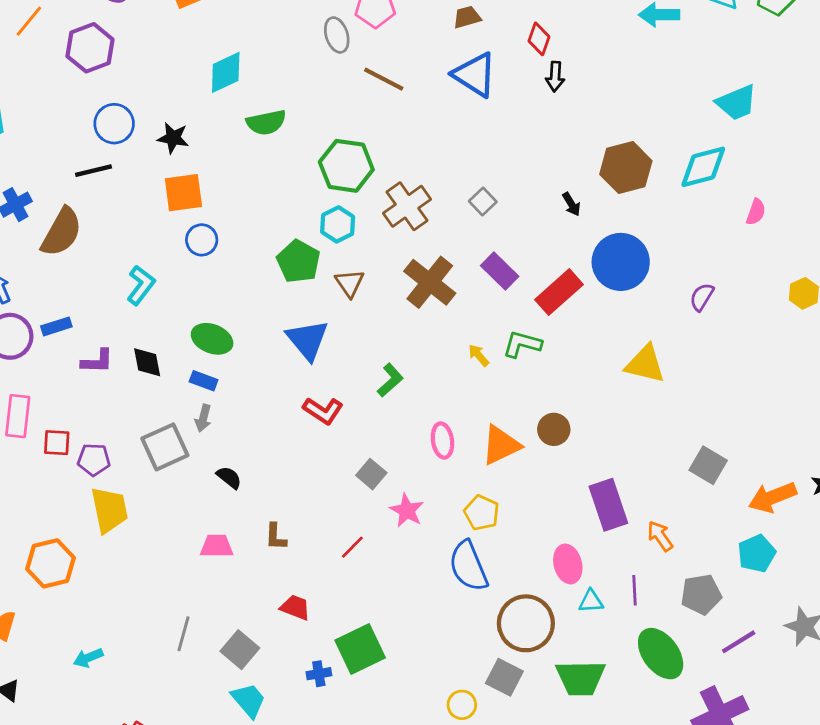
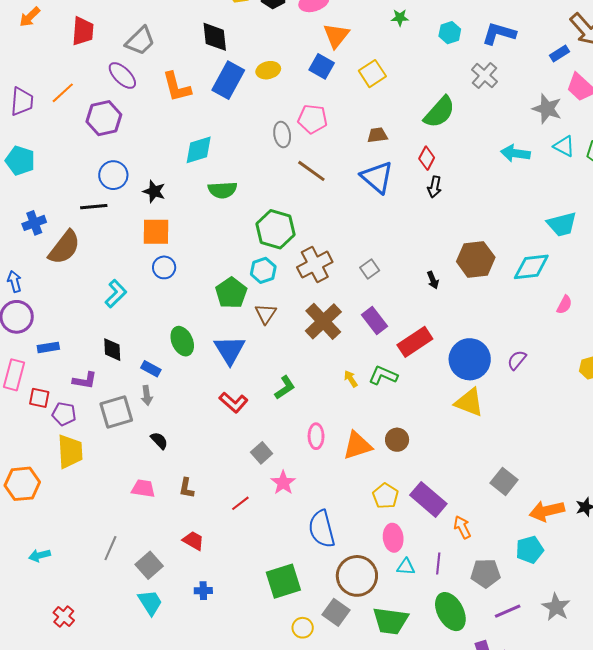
blue circle: (621, 262) -> (470, 359), moved
blue rectangle: (56, 326) -> (48, 347), moved
green ellipse: (212, 339) -> (182, 341), moved, turned 36
purple L-shape: (97, 361) -> (85, 380), moved
gray arrow: (203, 418) -> (147, 395), turned -30
purple rectangle: (608, 505) -> (428, 499), turned -39
yellow pentagon: (482, 513) -> (385, 496), moved
green square: (360, 649) -> (283, 581), moved

